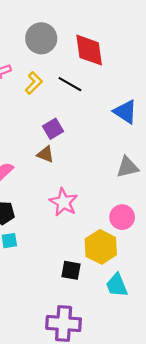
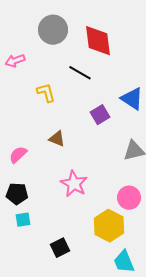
yellow L-shape: (34, 83) -> (46, 93), moved, turned -60
purple square: (53, 129) -> (100, 115), moved
black square: (71, 270) -> (60, 248), moved, turned -36

